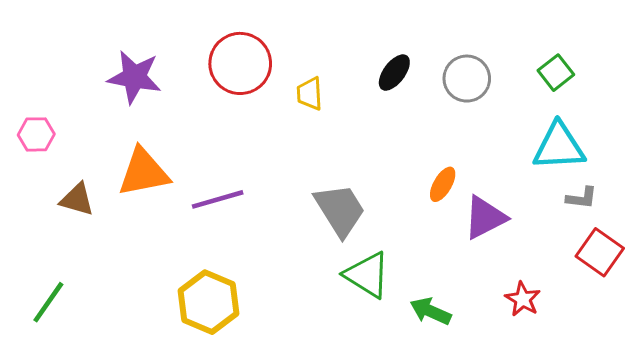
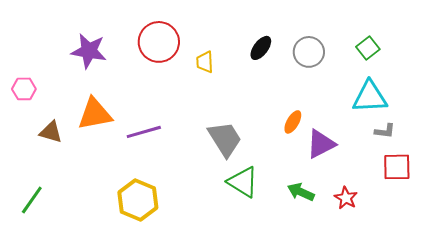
red square: (600, 252) -> (397, 167), turned -36
green arrow: (431, 311) -> (301, 192), moved

